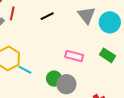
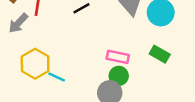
green circle: (54, 79) -> (119, 76), moved

